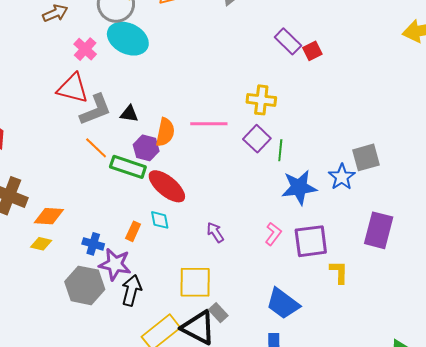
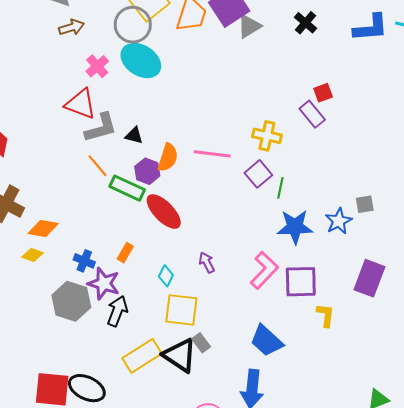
purple rectangle: (288, 41) -> (312, 114), moved
gray square: (366, 157) -> (365, 204), size x0.7
cyan diamond: (160, 220) -> (166, 276), moved, turned 30
pink L-shape: (273, 234) -> (264, 270), size x1.6

